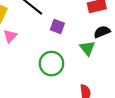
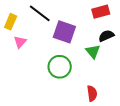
purple square: (57, 26) -> (64, 32), size x1.6

